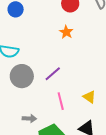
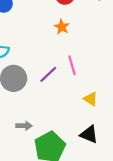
pink line: (61, 101) -> (72, 65), moved

